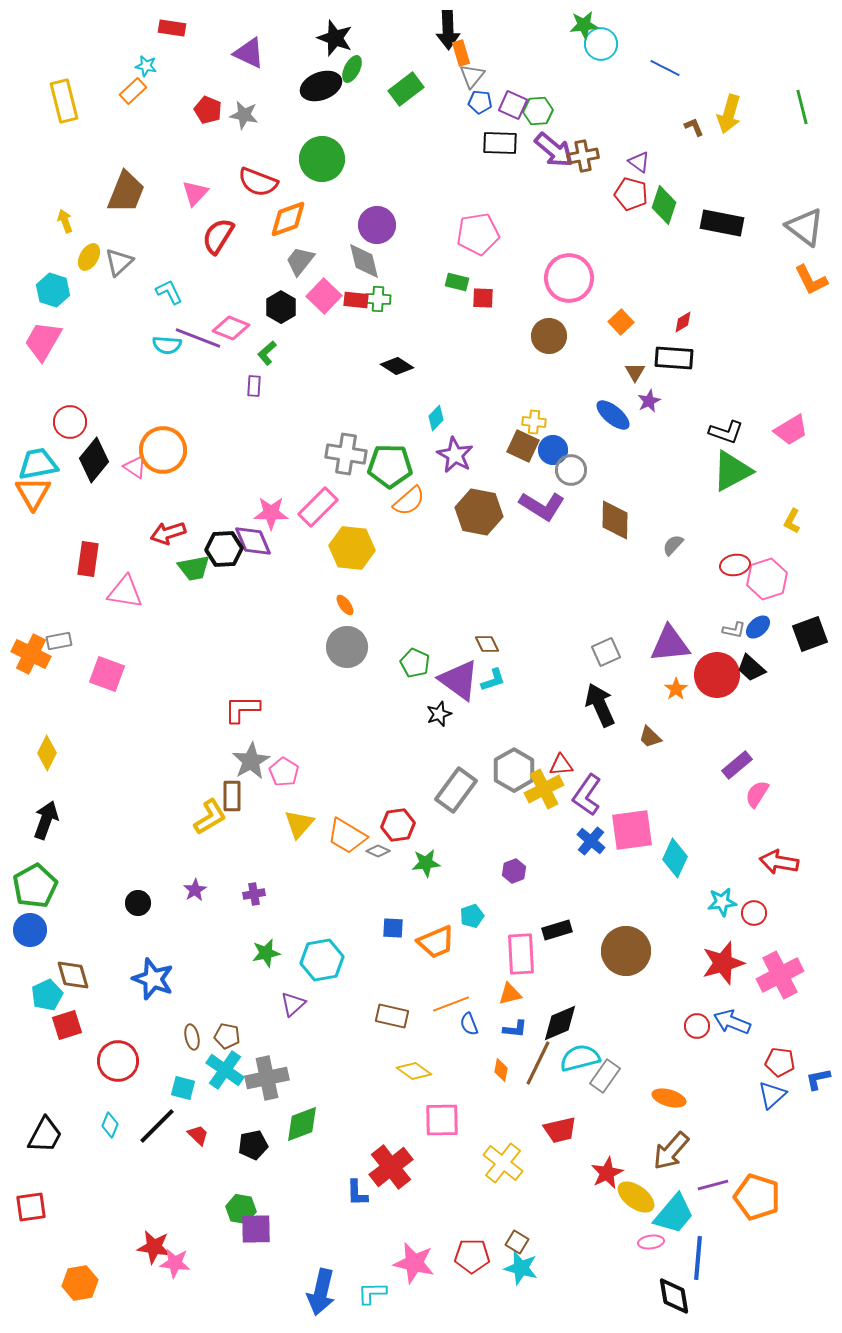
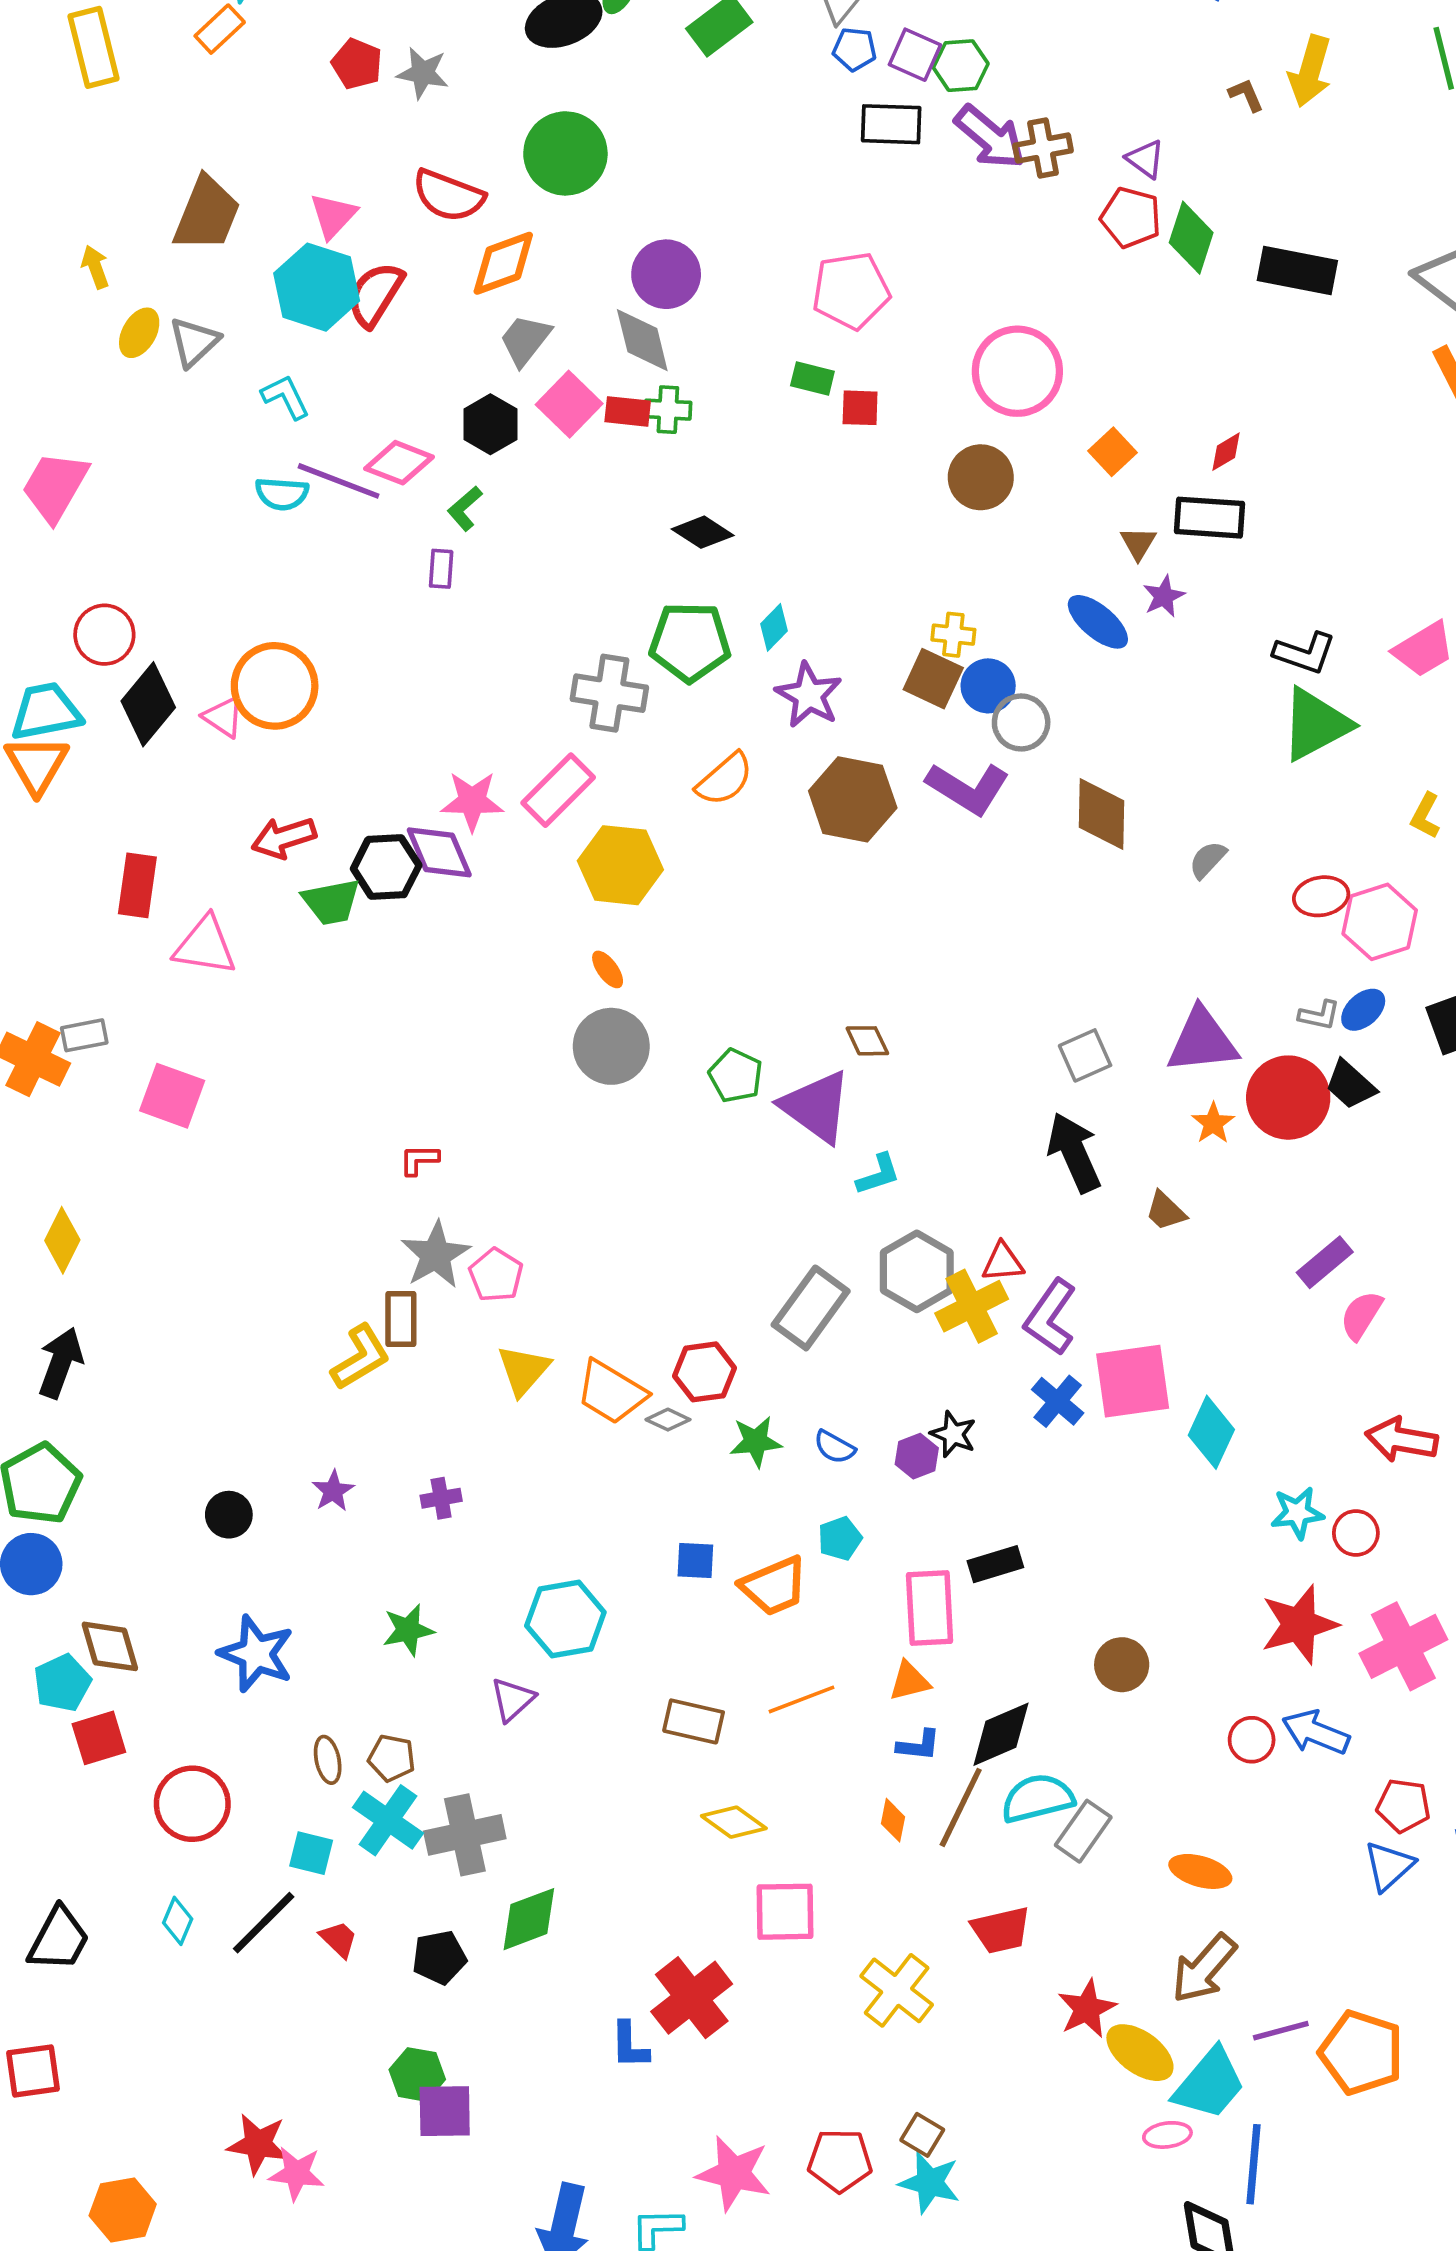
cyan hexagon: (53, 290) -> (317, 287), moved, size x1.4
green pentagon: (390, 466) -> (690, 642), moved
cyan L-shape: (493, 680) -> (878, 1174), moved
red L-shape: (242, 709) -> (419, 1160), size x0.6
black star: (439, 714) -> (953, 1434), moved, turned -30
brown circle: (626, 951) -> (1122, 1665), moved, size x0.6
green star: (266, 953) -> (408, 1630), moved
blue semicircle: (469, 1024) -> (834, 1447), moved, turned -40

